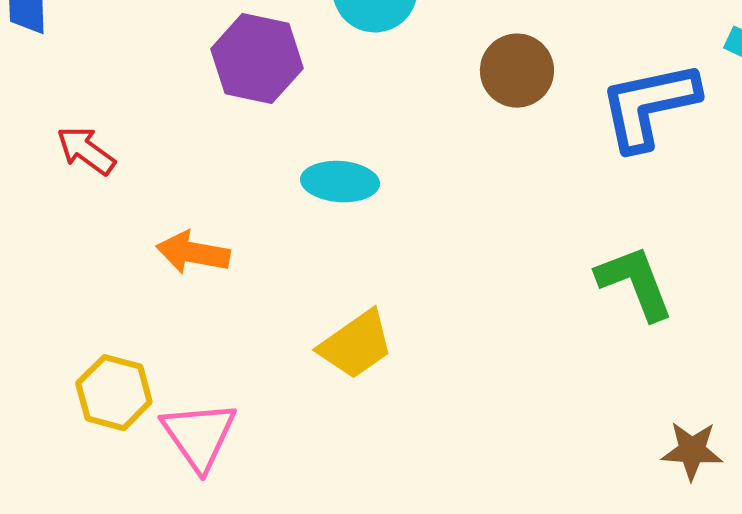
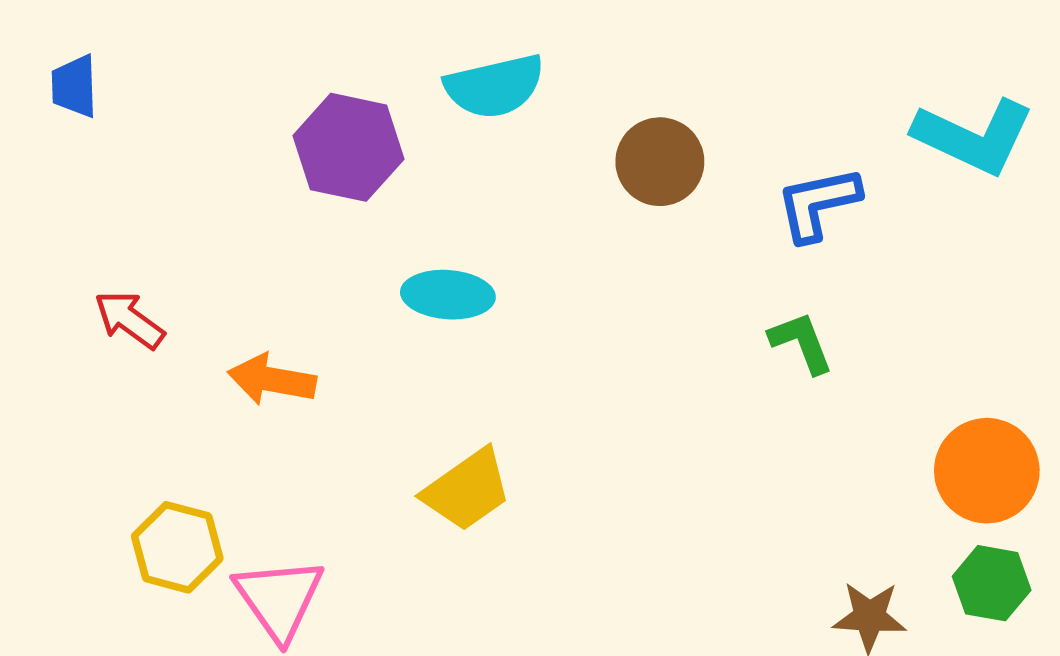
blue L-shape: (649, 106) -> (818, 204), size x0.7
red arrow: (86, 151) -> (129, 320), moved
green L-shape: (635, 283) -> (801, 343), moved, size x0.7

